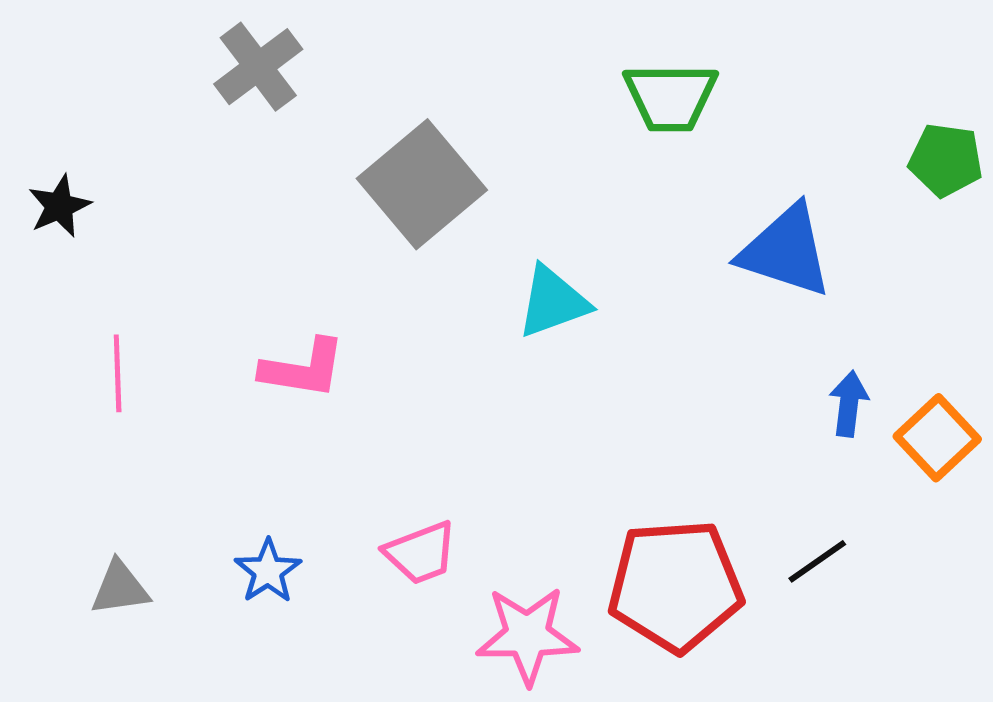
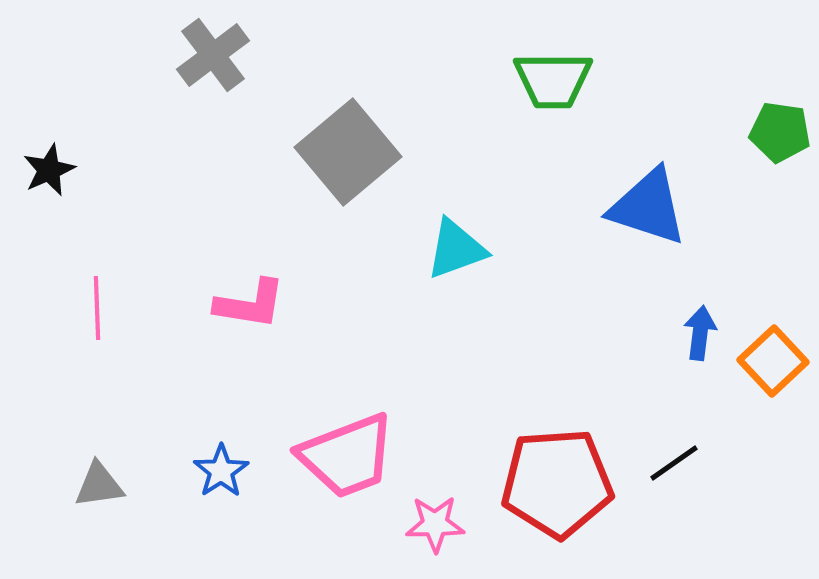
pink trapezoid: (421, 553) -> (347, 456), size x1.6
pink star: (527, 635) -> (435, 524), size x0.7

